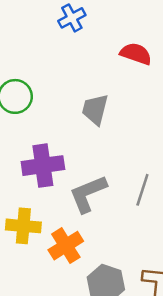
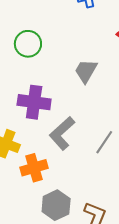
gray L-shape: (88, 194) -> (62, 133), turned -36

